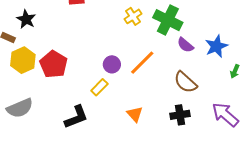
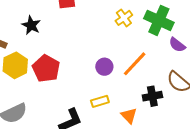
black star: (26, 19) -> (31, 25), moved
yellow rectangle: (99, 87) -> (100, 101), moved, turned 30
black cross: (180, 115) -> (152, 96), moved

